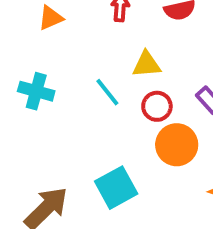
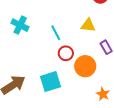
yellow triangle: (147, 64) -> (88, 25), moved
red circle: (157, 106) -> (66, 53), moved

